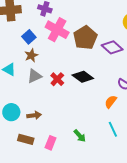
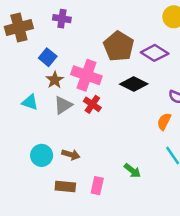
pink cross: (57, 30) -> (86, 75), moved
black diamond: (83, 77) -> (134, 84), moved
brown arrow: (34, 115) -> (71, 155), turned 32

